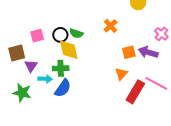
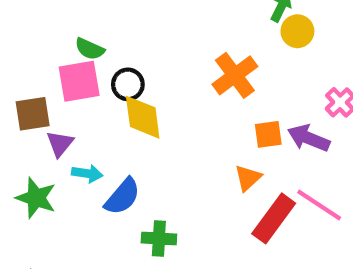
orange cross: (111, 26) -> (235, 75), size x1.5
green semicircle: (76, 33) -> (90, 49), moved
pink square: (37, 36) -> (79, 81), size x1.5
green cross: (61, 68) -> (159, 239), moved

